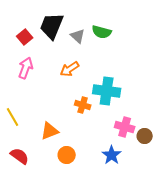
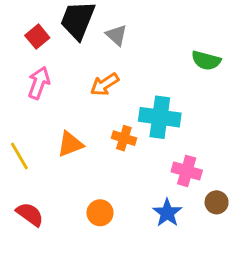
green semicircle: (102, 32) -> (206, 60), moved
orange triangle: (50, 131) -> (70, 144), moved
brown circle: (145, 136) -> (217, 202), moved

